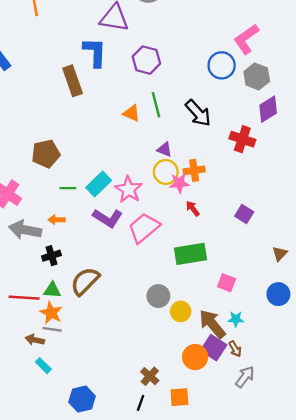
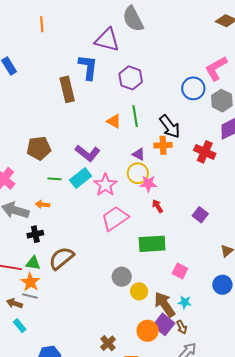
orange cross: (194, 170) -> (163, 145), moved
purple L-shape: (108, 218) -> (88, 153), moved

